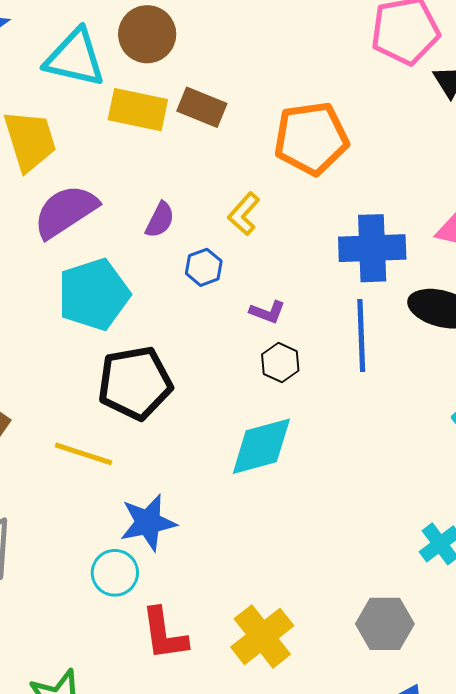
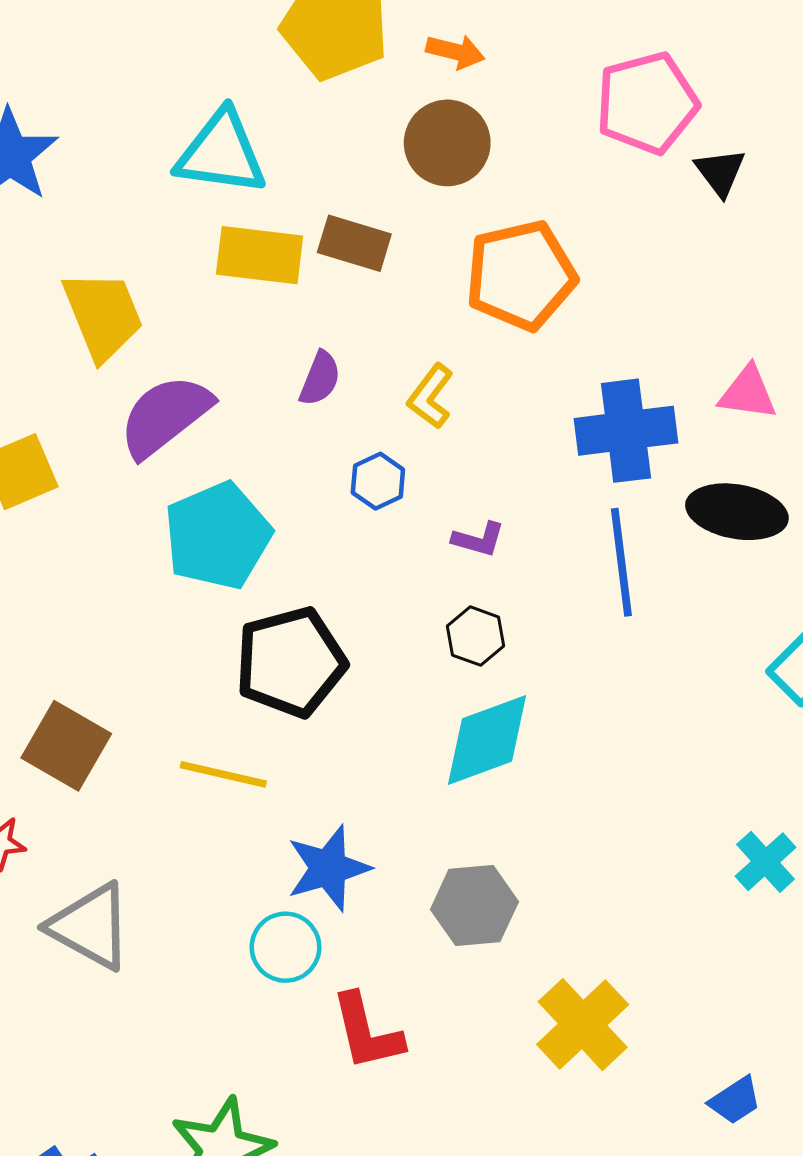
brown circle: (147, 34) -> (447, 143), moved
cyan triangle: (75, 58) -> (221, 153), moved
purple semicircle: (160, 220) -> (320, 379), moved
black hexagon: (280, 363) -> (476, 636), moved
gray hexagon: (385, 624) -> (474, 906), moved
yellow cross: (262, 636) -> (583, 1025), moved

